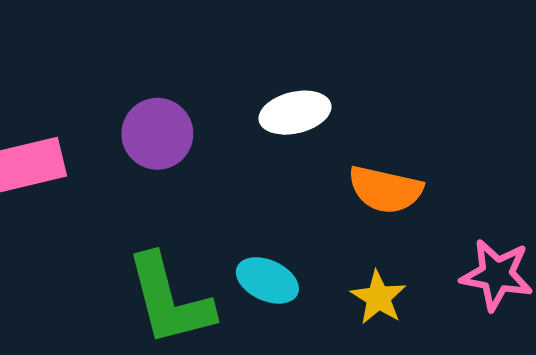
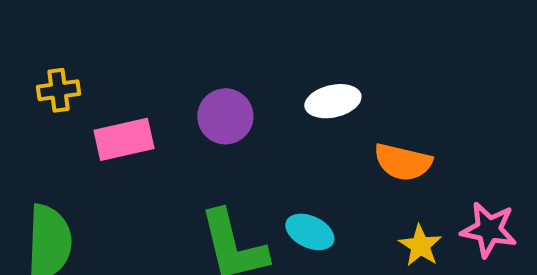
yellow star: (378, 298) -> (420, 246), moved

